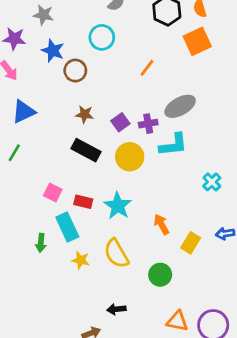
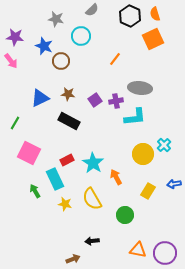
gray star: (43, 15) -> (56, 19), moved
gray ellipse: (180, 106) -> (140, 88), turned 35
blue triangle: (24, 112) -> (40, 98), moved
yellow circle: (130, 157) -> (143, 154), moved
pink square: (53, 193) -> (29, 153), moved, size x1.6
red rectangle: (83, 202) -> (67, 160), turned -40
orange arrow: (161, 224) -> (116, 177), moved
green arrow: (41, 243) -> (35, 191), turned 144

